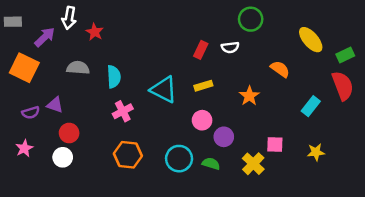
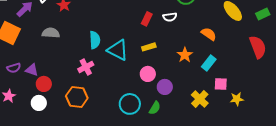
green rectangle: (345, 55) -> (263, 14), moved
cyan semicircle: (114, 77) -> (95, 40), moved
purple triangle: (55, 105) -> (32, 70), moved
cyan rectangle: (311, 106) -> (209, 63), moved
pink square: (275, 144) -> (221, 84), moved
orange hexagon: (128, 155) -> (77, 97), moved
green semicircle: (211, 164) -> (155, 108), turned 104
yellow cross: (253, 164) -> (200, 99), moved

